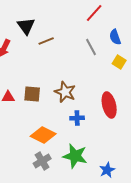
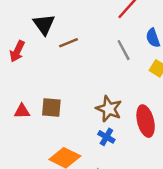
brown star: (65, 92) -> (109, 109), moved
blue cross: (77, 118) -> (106, 137), turned 32

